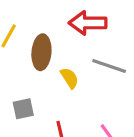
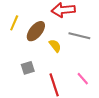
brown ellipse: (41, 52) -> (36, 31), turned 40

